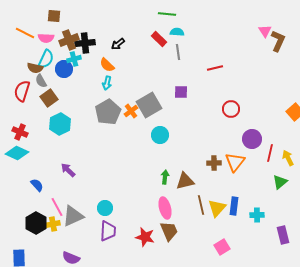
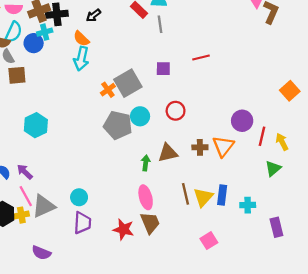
red line: (215, 68) -> (201, 58), moved
cyan arrow: (107, 83) -> (81, 59), size x1.5
brown square: (49, 98) -> (17, 75), turned 30
red circle: (231, 109) -> (176, 111), moved
gray pentagon: (108, 112) -> (118, 125), moved, turned -30
cyan hexagon: (60, 124) -> (36, 125), moved
purple arrow: (68, 170) -> (25, 172), moved
brown triangle: (185, 181) -> (168, 153), moved

